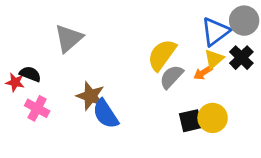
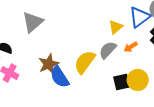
yellow semicircle: (162, 55) -> (85, 62), moved
yellow triangle: (214, 59) -> (116, 27), moved
brown star: (91, 96) -> (49, 64), turned 30

